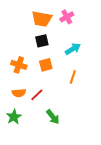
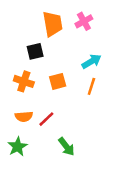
orange trapezoid: (42, 19) -> (53, 24), turned -110
black square: (42, 41) -> (35, 51), moved
orange line: (73, 77) -> (91, 86), moved

